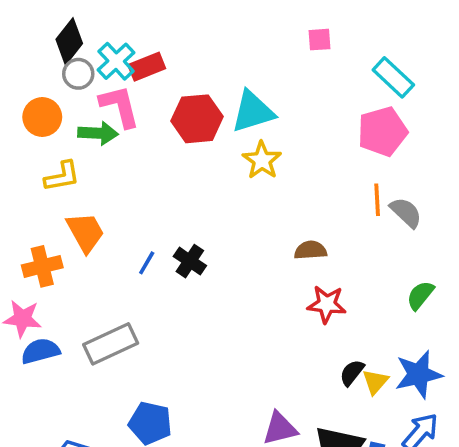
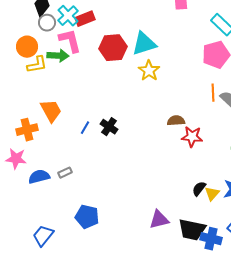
yellow L-shape: (62, 176) -> (37, 65), moved
red star: (327, 304) -> (192, 137), moved
gray rectangle: (111, 344) -> (65, 173), size x0.5
blue semicircle: (40, 351) -> (39, 177), moved

